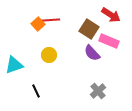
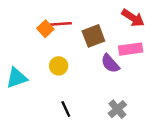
brown square: (89, 29) -> (93, 36), moved, turned 36
pink rectangle: (109, 41) -> (131, 49), turned -30
black line: (36, 91) -> (66, 109), moved

